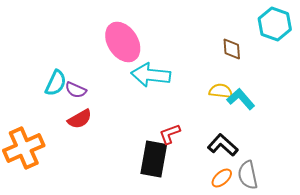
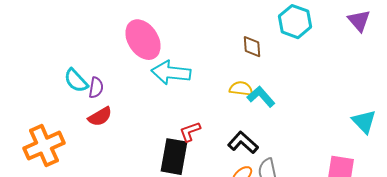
cyan semicircle: (56, 83) -> (76, 81), turned 112
purple semicircle: (76, 90) -> (96, 88), turned -105

